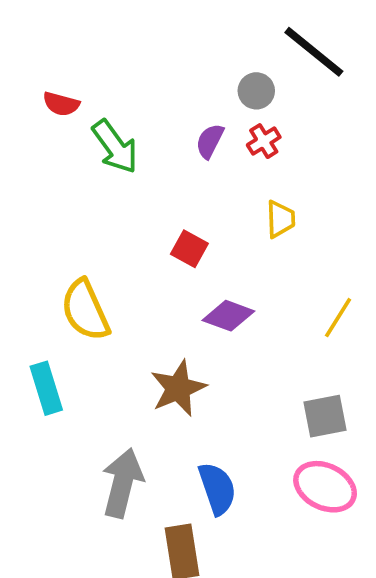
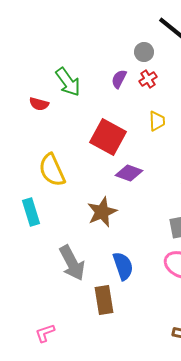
red semicircle: (61, 104) -> (39, 104), moved
red square: (189, 249) -> (108, 137), size x1.8
gray arrow: (122, 483) -> (72, 263), turned 138

